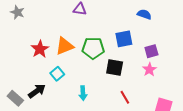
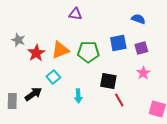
gray star: (17, 12) -> (18, 40), moved
purple square: (151, 51) -> (141, 48), moved
black square: (115, 68) -> (108, 81), moved
gray rectangle: (15, 98) -> (12, 101), turned 49

